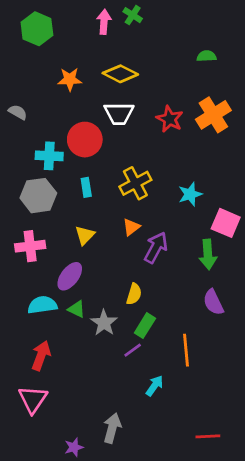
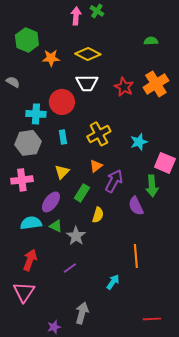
green hexagon: (37, 29) -> (27, 40), moved
purple semicircle: (213, 302) -> (136, 206), moved
green rectangle: (145, 326) -> (82, 193), moved
purple line: (133, 350) -> (70, 268), moved

